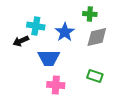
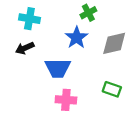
green cross: (90, 14) -> (88, 13), moved, turned -32
cyan cross: (36, 26) -> (29, 19), moved

